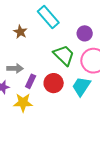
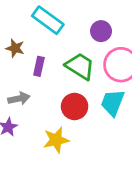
purple rectangle: (31, 81) -> (39, 66), moved
yellow star: (23, 103) -> (56, 140), moved

